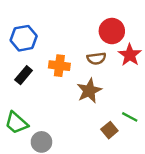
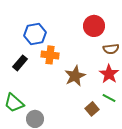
blue hexagon: (24, 38) -> (35, 34), moved
red star: (130, 55) -> (109, 74), moved
brown semicircle: (96, 58) -> (111, 49), moved

